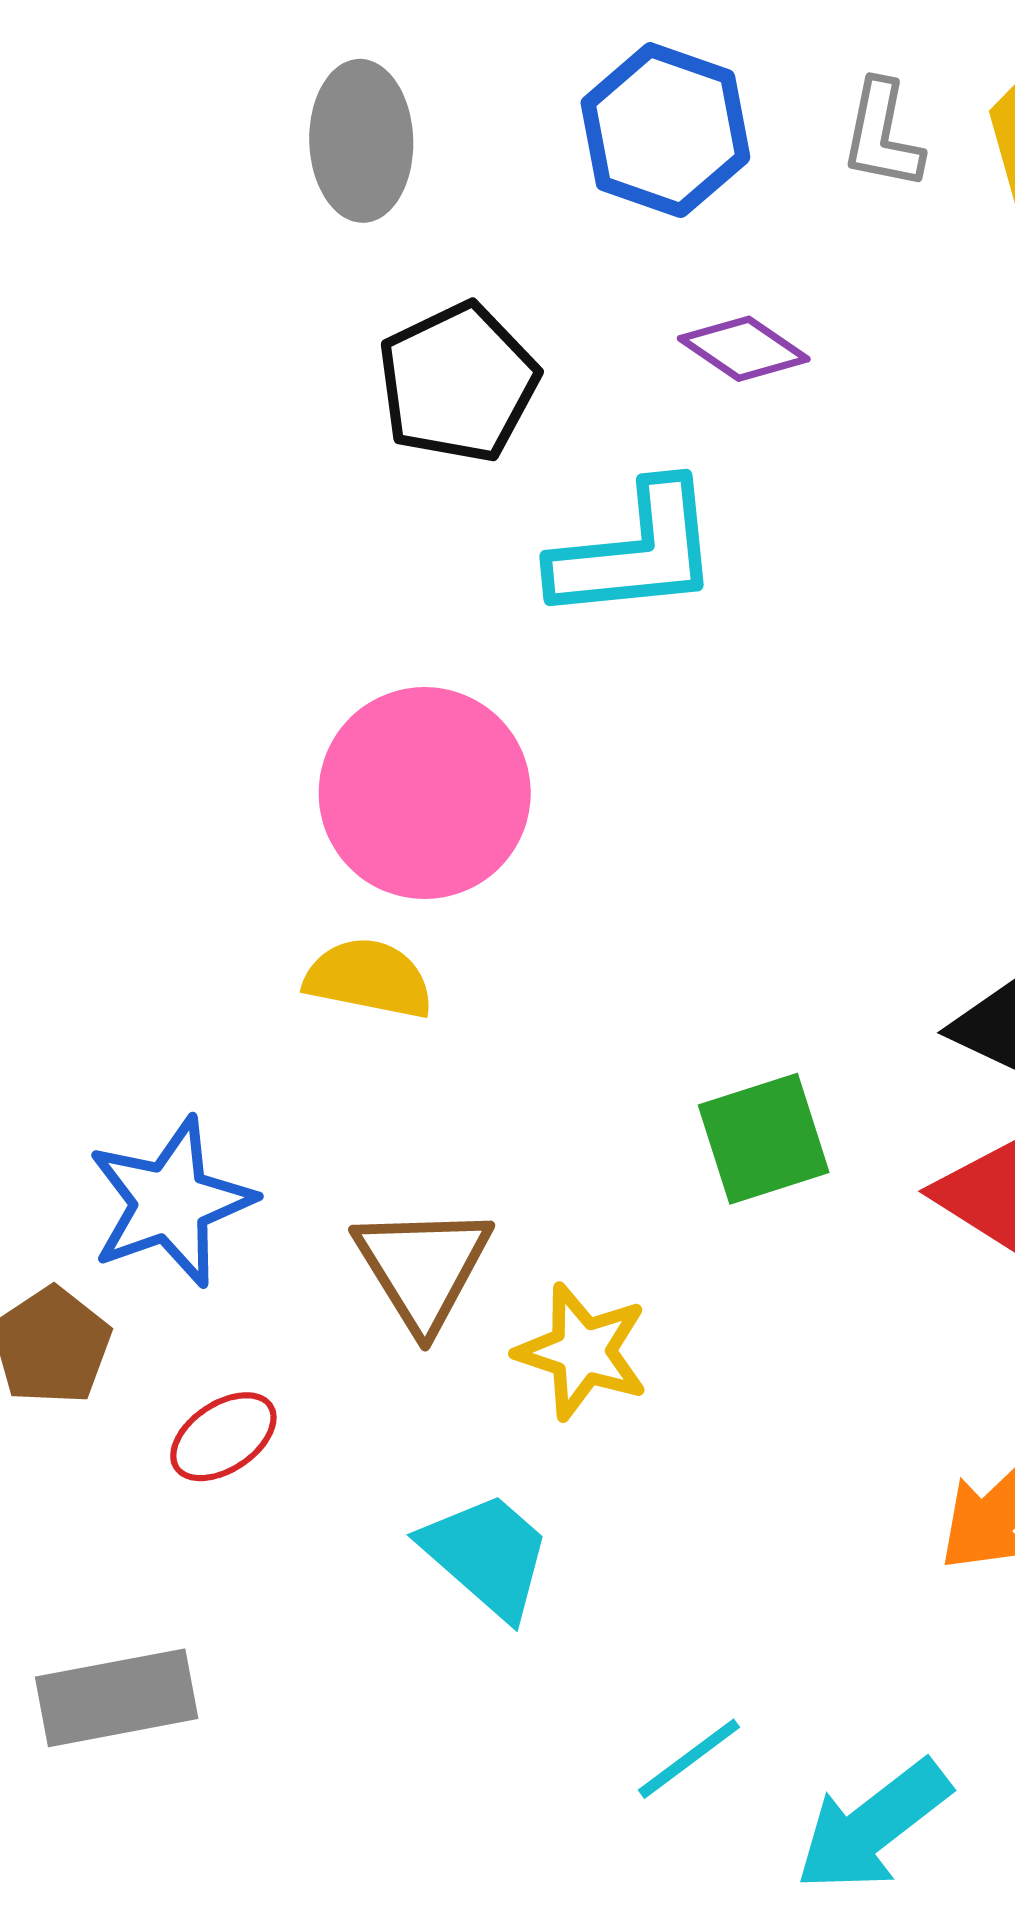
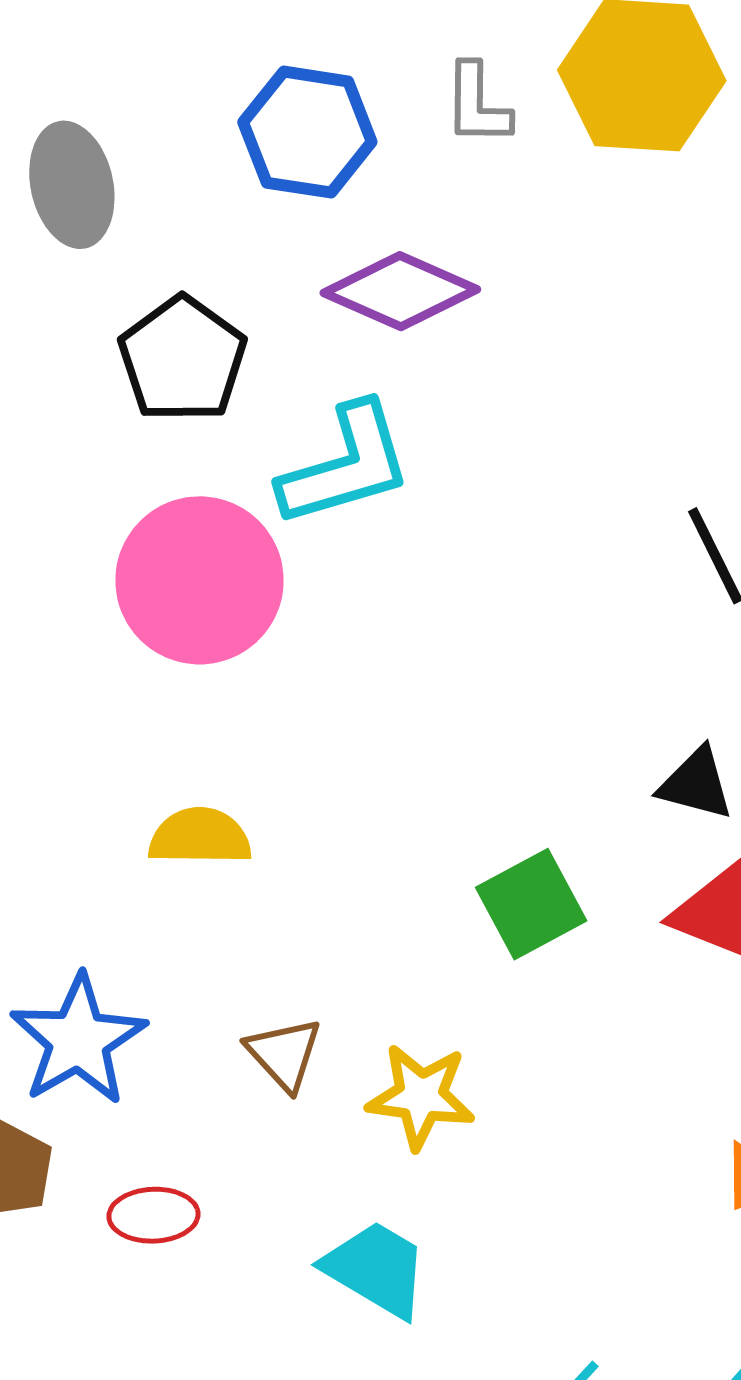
purple diamond: (744, 349) -> (400, 291), size x1.5
pink circle: (425, 793) -> (199, 580), moved
brown triangle: (423, 1267) -> (284, 1054), size x0.7
red ellipse: (223, 1437) -> (153, 1215), turned 42

